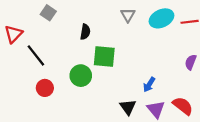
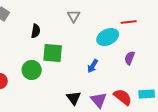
cyan ellipse: (161, 18) -> (108, 37), moved
blue arrow: (149, 85) -> (93, 66), moved

